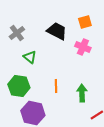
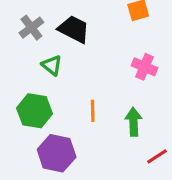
black trapezoid: (57, 31) -> (74, 29), moved
pink cross: (83, 47) -> (145, 67), moved

